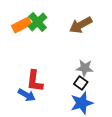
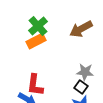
orange rectangle: (22, 25) -> (36, 41), moved

